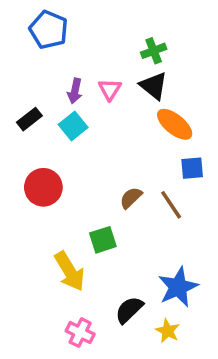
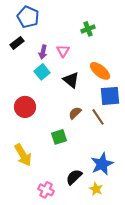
black triangle: (154, 86) -> (71, 80), moved
black rectangle: (29, 119) -> (17, 43), moved
blue square: (192, 168) -> (110, 96), size x1.5
yellow arrow: (70, 271) -> (23, 155), moved

